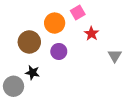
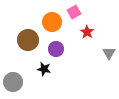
black star: (32, 73) -> (44, 69), moved

